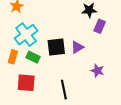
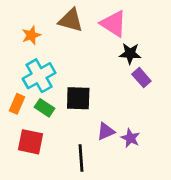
purple rectangle: (100, 26) -> (141, 78), turned -72
purple triangle: (77, 47) -> (106, 131), moved

